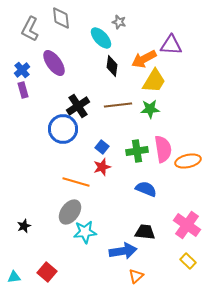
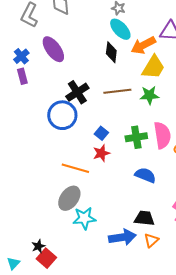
cyan ellipse: (101, 38) -> (120, 29), moved
black star: (24, 226) -> (38, 246), moved
orange triangle: (136, 276) -> (151, 240), moved
cyan triangle: (14, 277) -> (13, 263), turned -40

